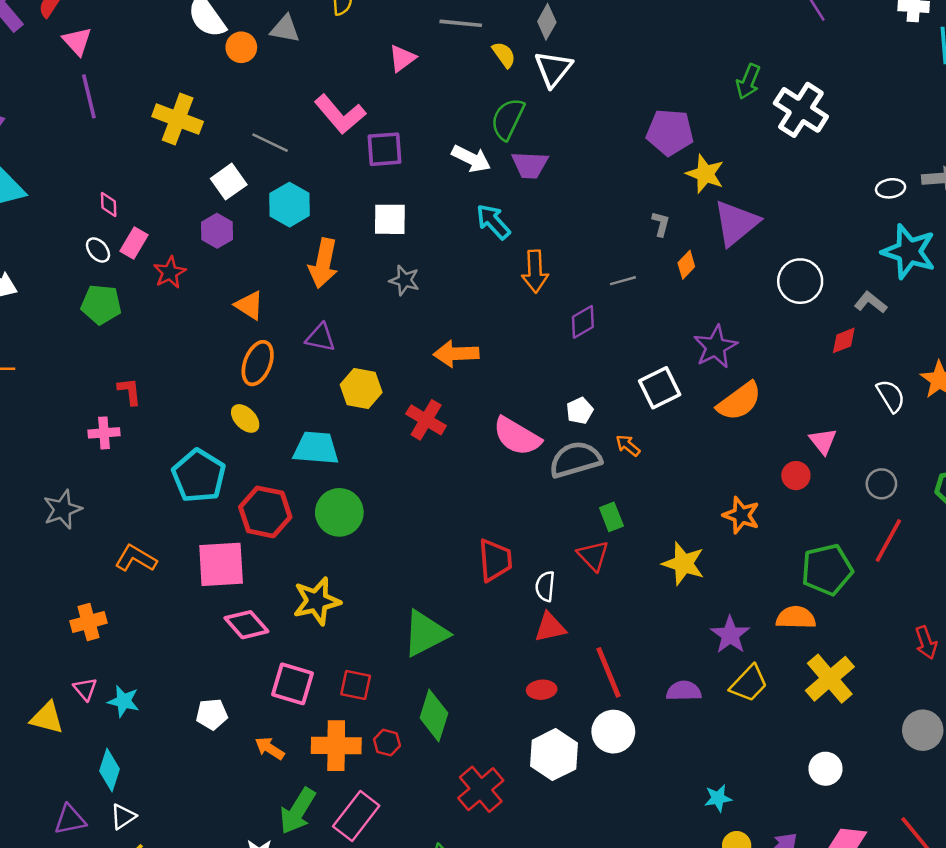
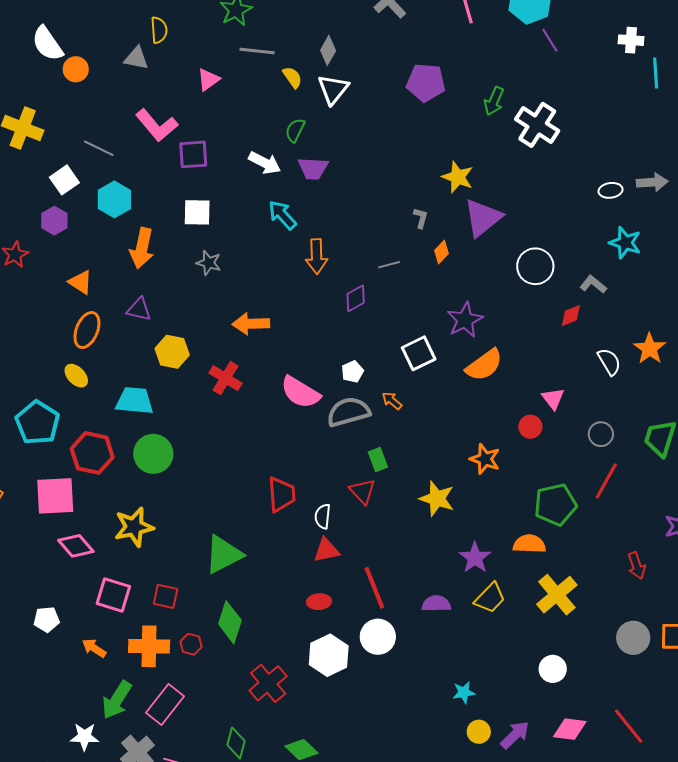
gray triangle: (285, 29) -> (136, 58), moved
green semicircle: (508, 119) -> (295, 130), size x0.7
purple pentagon: (670, 132) -> (426, 83), moved
cyan star: (909, 252) -> (625, 243), size x0.7

